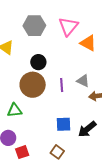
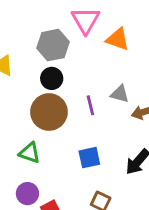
gray hexagon: (34, 26) -> (53, 45), moved
green triangle: (14, 110) -> (30, 153), turned 35
blue square: (63, 124) -> (89, 158), moved

